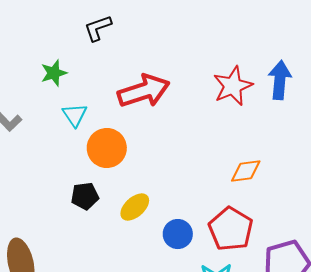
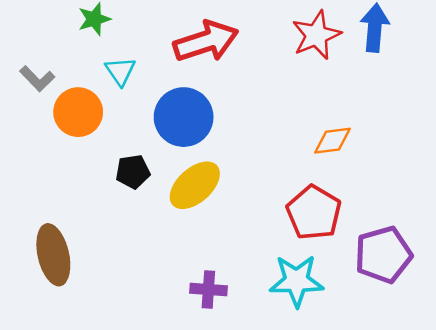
orange circle: (107, 148) -> (78, 112), moved
yellow ellipse: (135, 207) -> (195, 185), size x1.4
blue circle: (178, 234) -> (184, 117), moved, size x1.6

